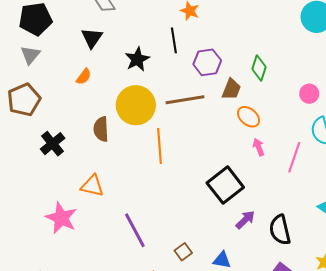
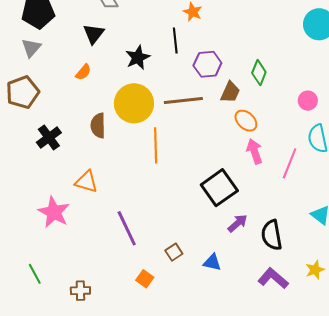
pink arrow: (259, 147) -> (254, 151), size x1.4

